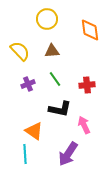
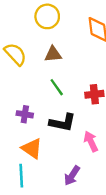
purple cross: (28, 84) -> (25, 114), moved, turned 32
purple arrow: (68, 154) -> (72, 176), size x0.7

